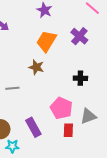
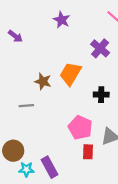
orange trapezoid: (46, 41) -> (70, 74), moved
brown star: (36, 67) -> (43, 81), moved
purple rectangle: (33, 127) -> (49, 167), moved

